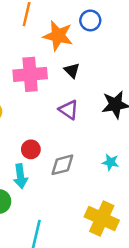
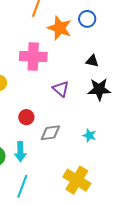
black triangle: (72, 70) -> (92, 61), moved, turned -40
cyan arrow: (20, 176) -> (20, 152), moved

